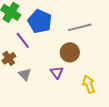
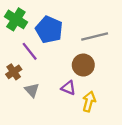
purple triangle: (57, 72) -> (68, 88), turned -32
yellow arrow: (89, 84) -> (89, 102), moved, turned 36

